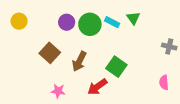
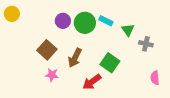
green triangle: (133, 18) -> (128, 30), moved
yellow circle: (19, 21) -> (12, 14), moved
gray cross: (169, 47) -> (146, 44), moved
pink star: (58, 91) -> (52, 75), moved

